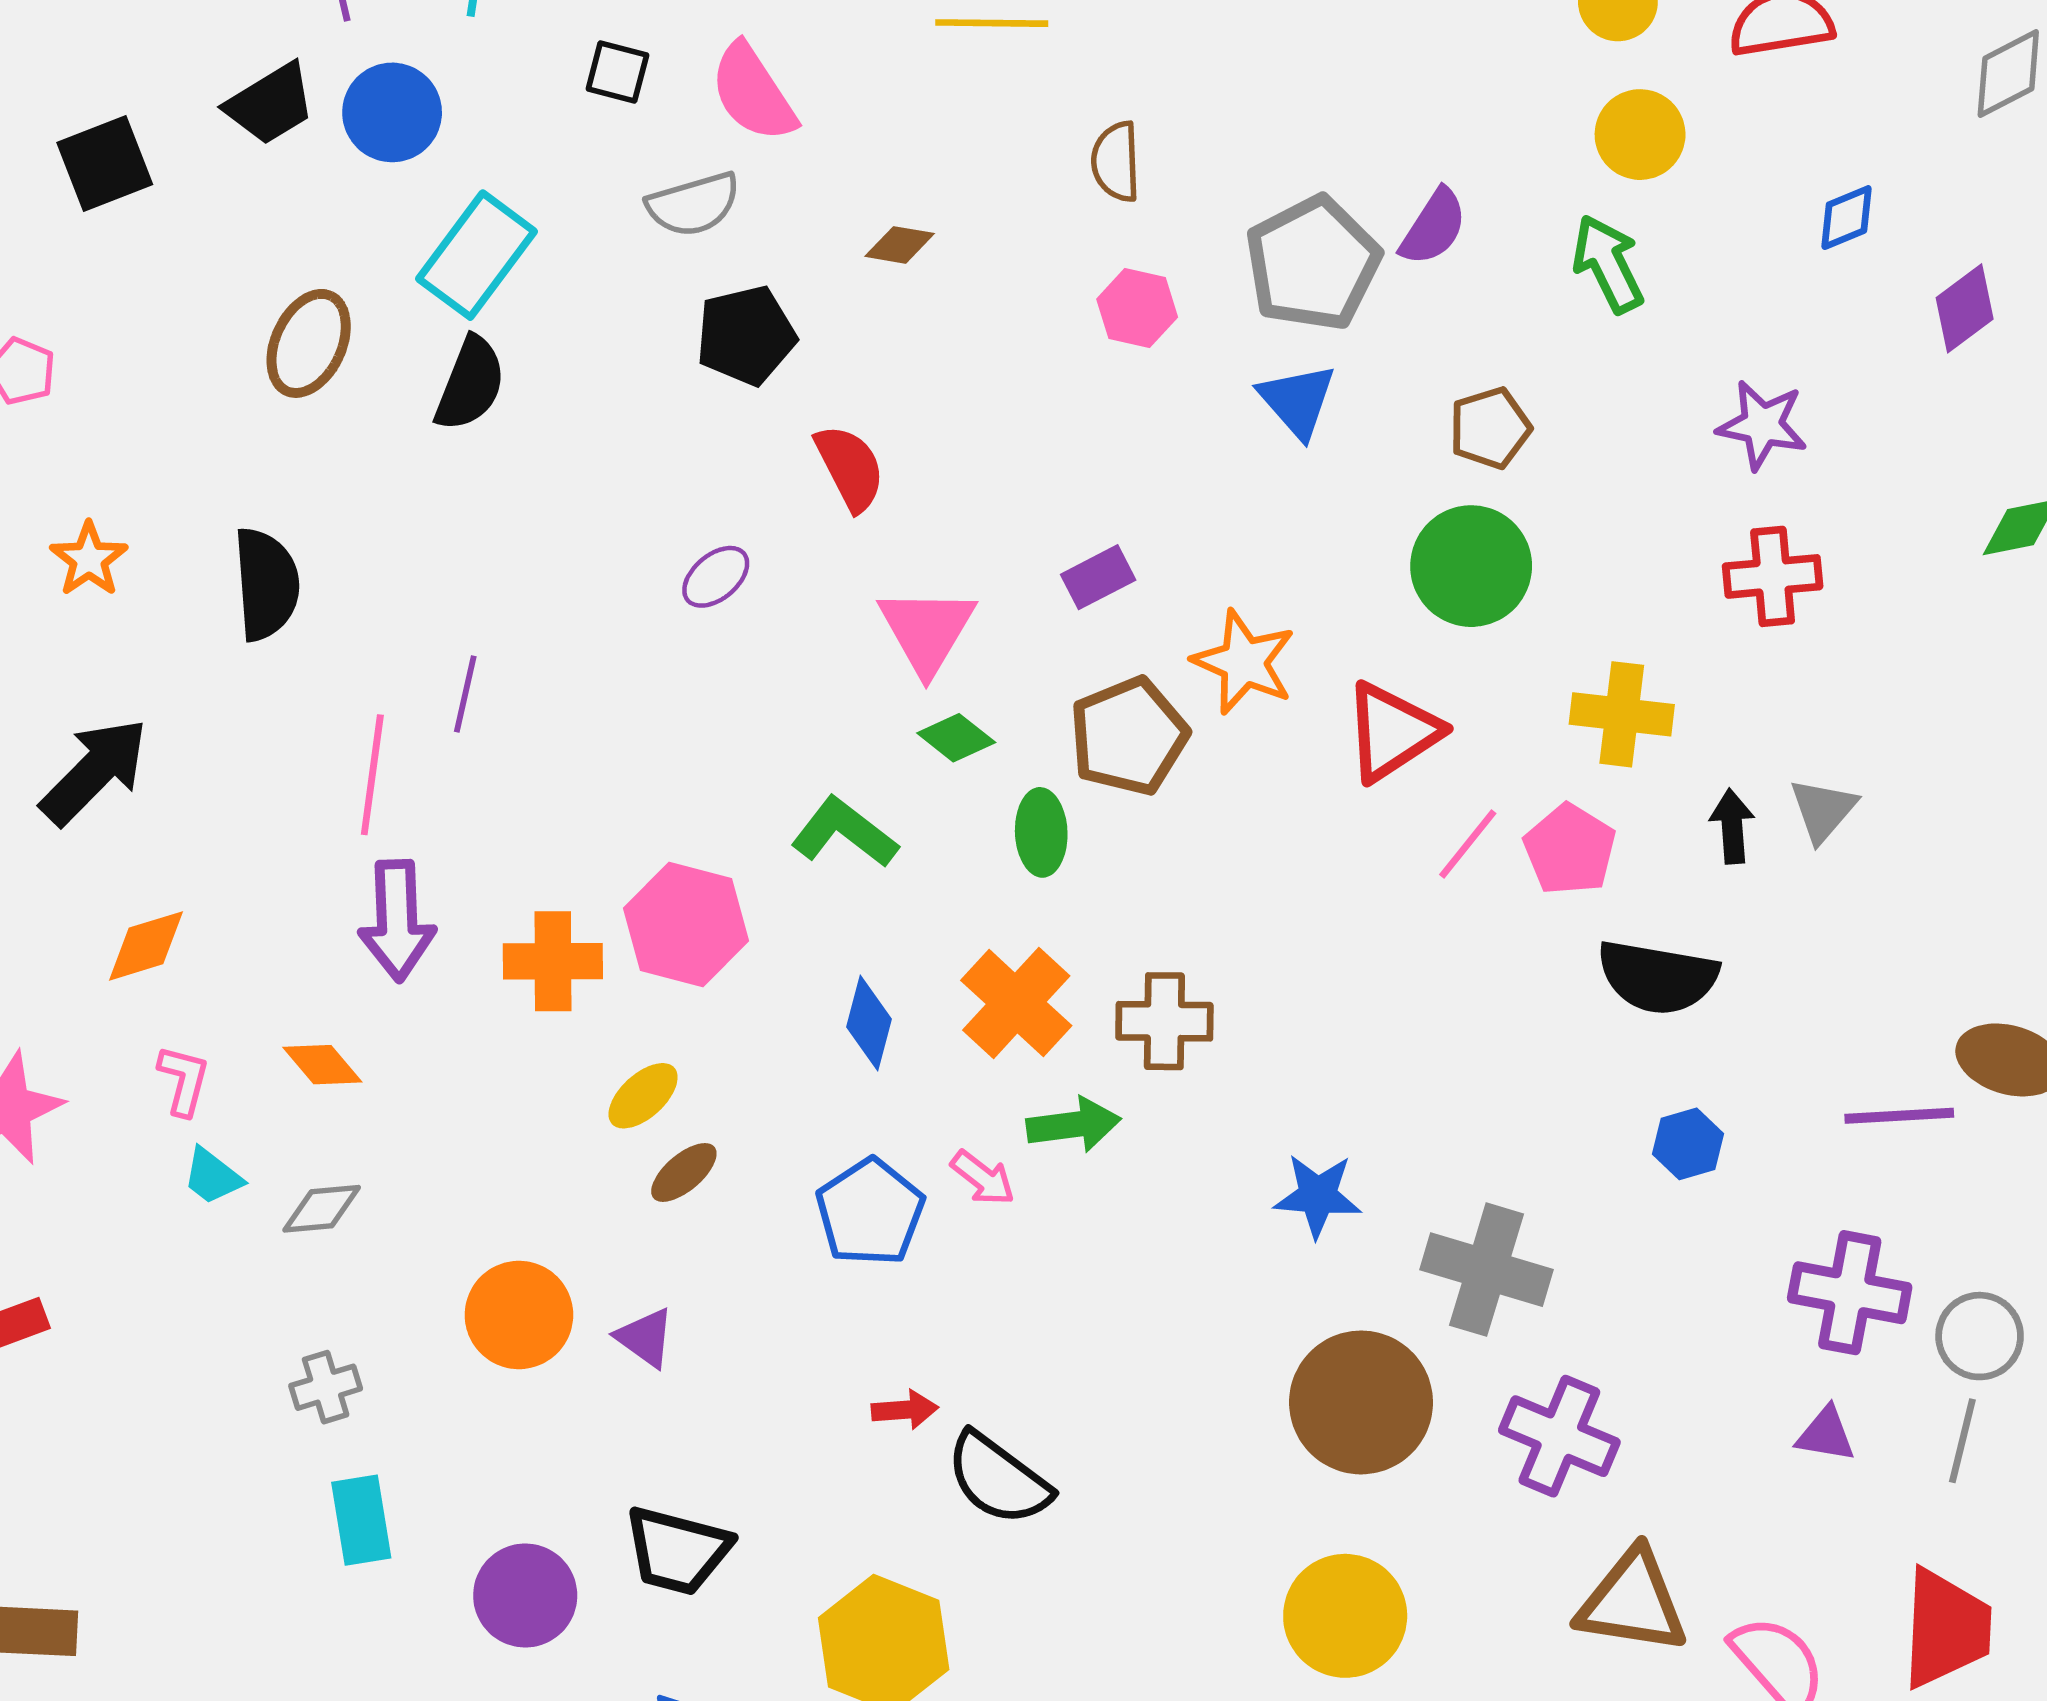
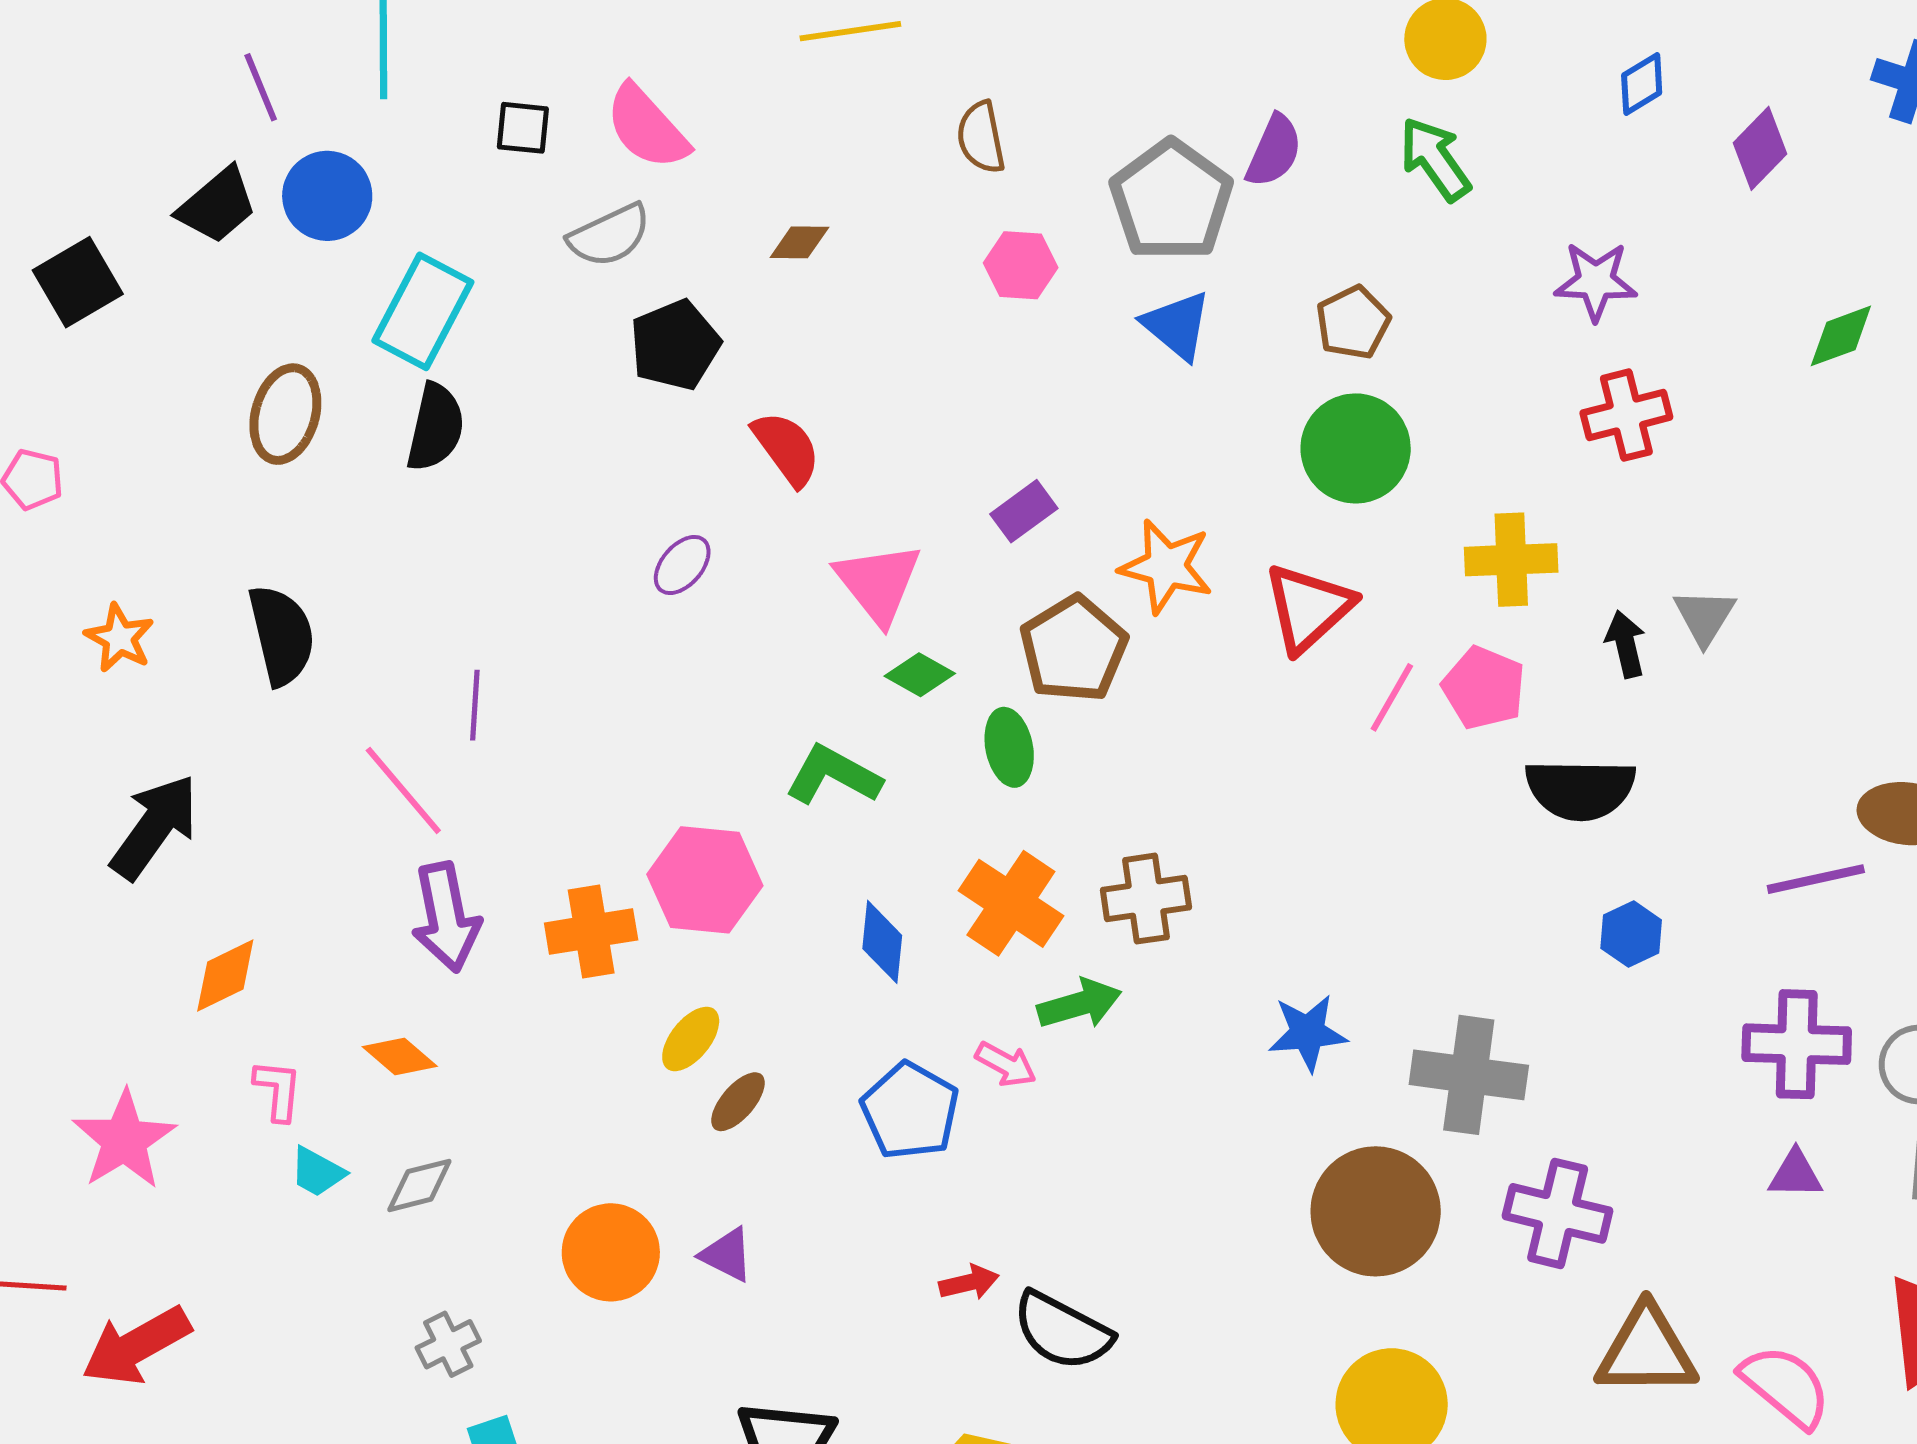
pink line: (372, 775) -> (403, 790), turned -39

